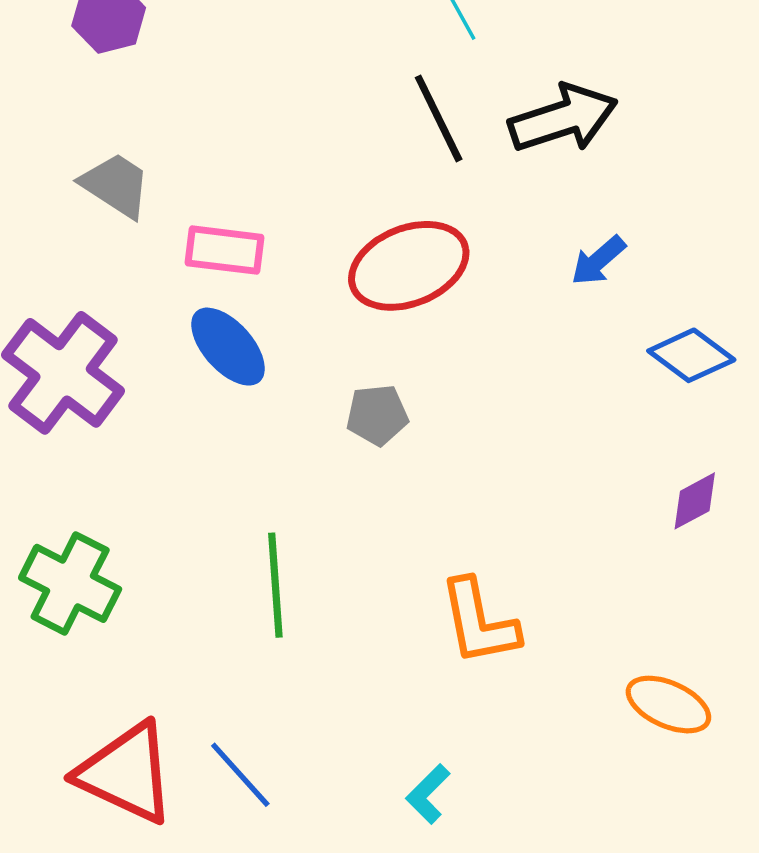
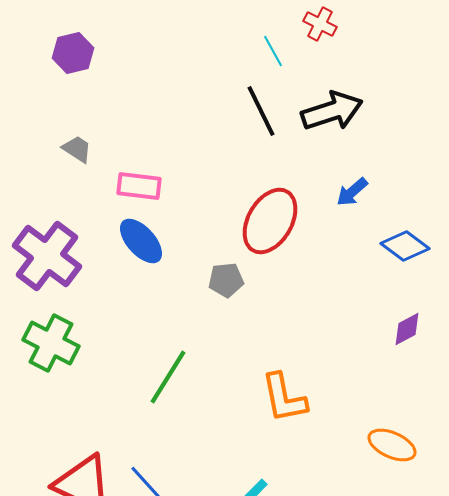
gray trapezoid: (116, 185) -> (77, 149), size x0.7
red ellipse: (409, 266) -> (270, 221), moved, turned -38
green cross: (70, 583) -> (51, 343), moved
green line: (275, 585) -> (168, 377), turned 36

